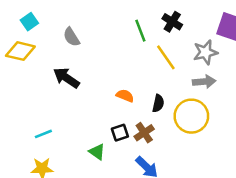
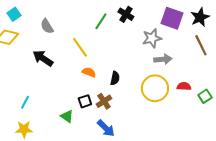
green line: (140, 31) -> (101, 21), turned 54
yellow line: (166, 57) -> (80, 47), moved
gray arrow: (204, 82) -> (163, 59), moved
yellow circle: (191, 116) -> (155, 88), moved
cyan line: (43, 134) -> (25, 102), turned -40

